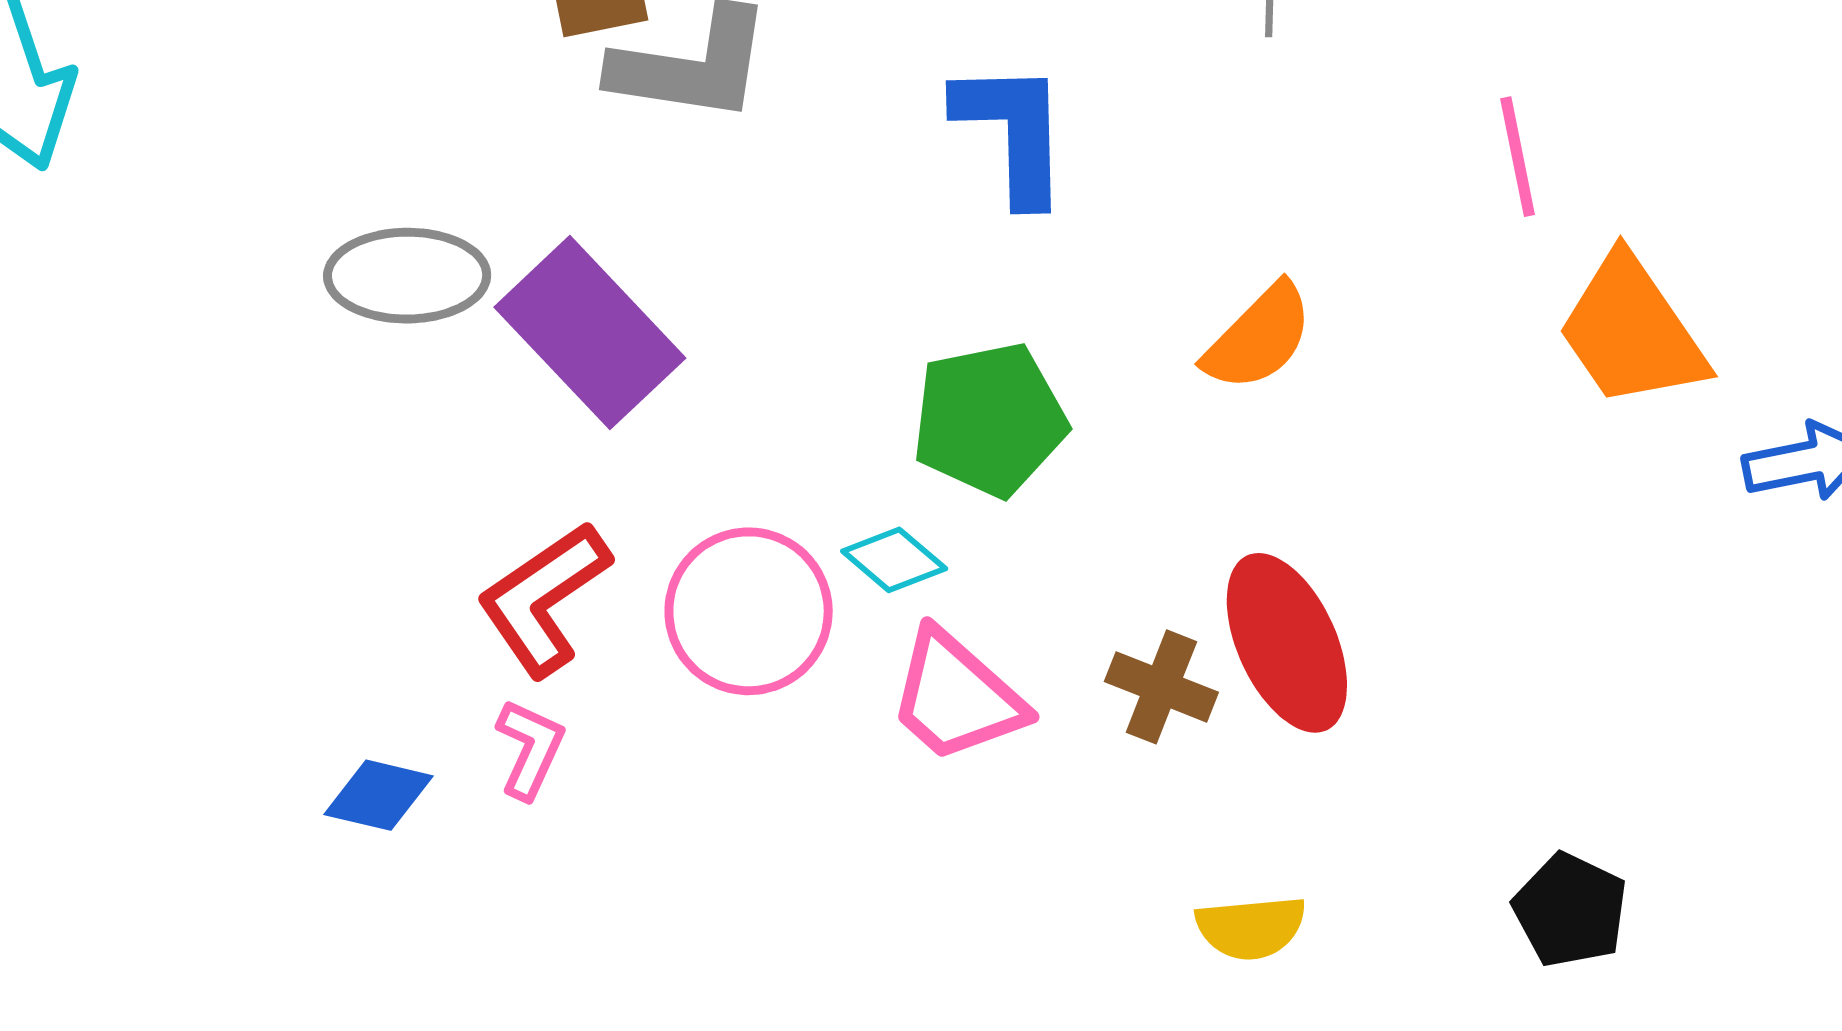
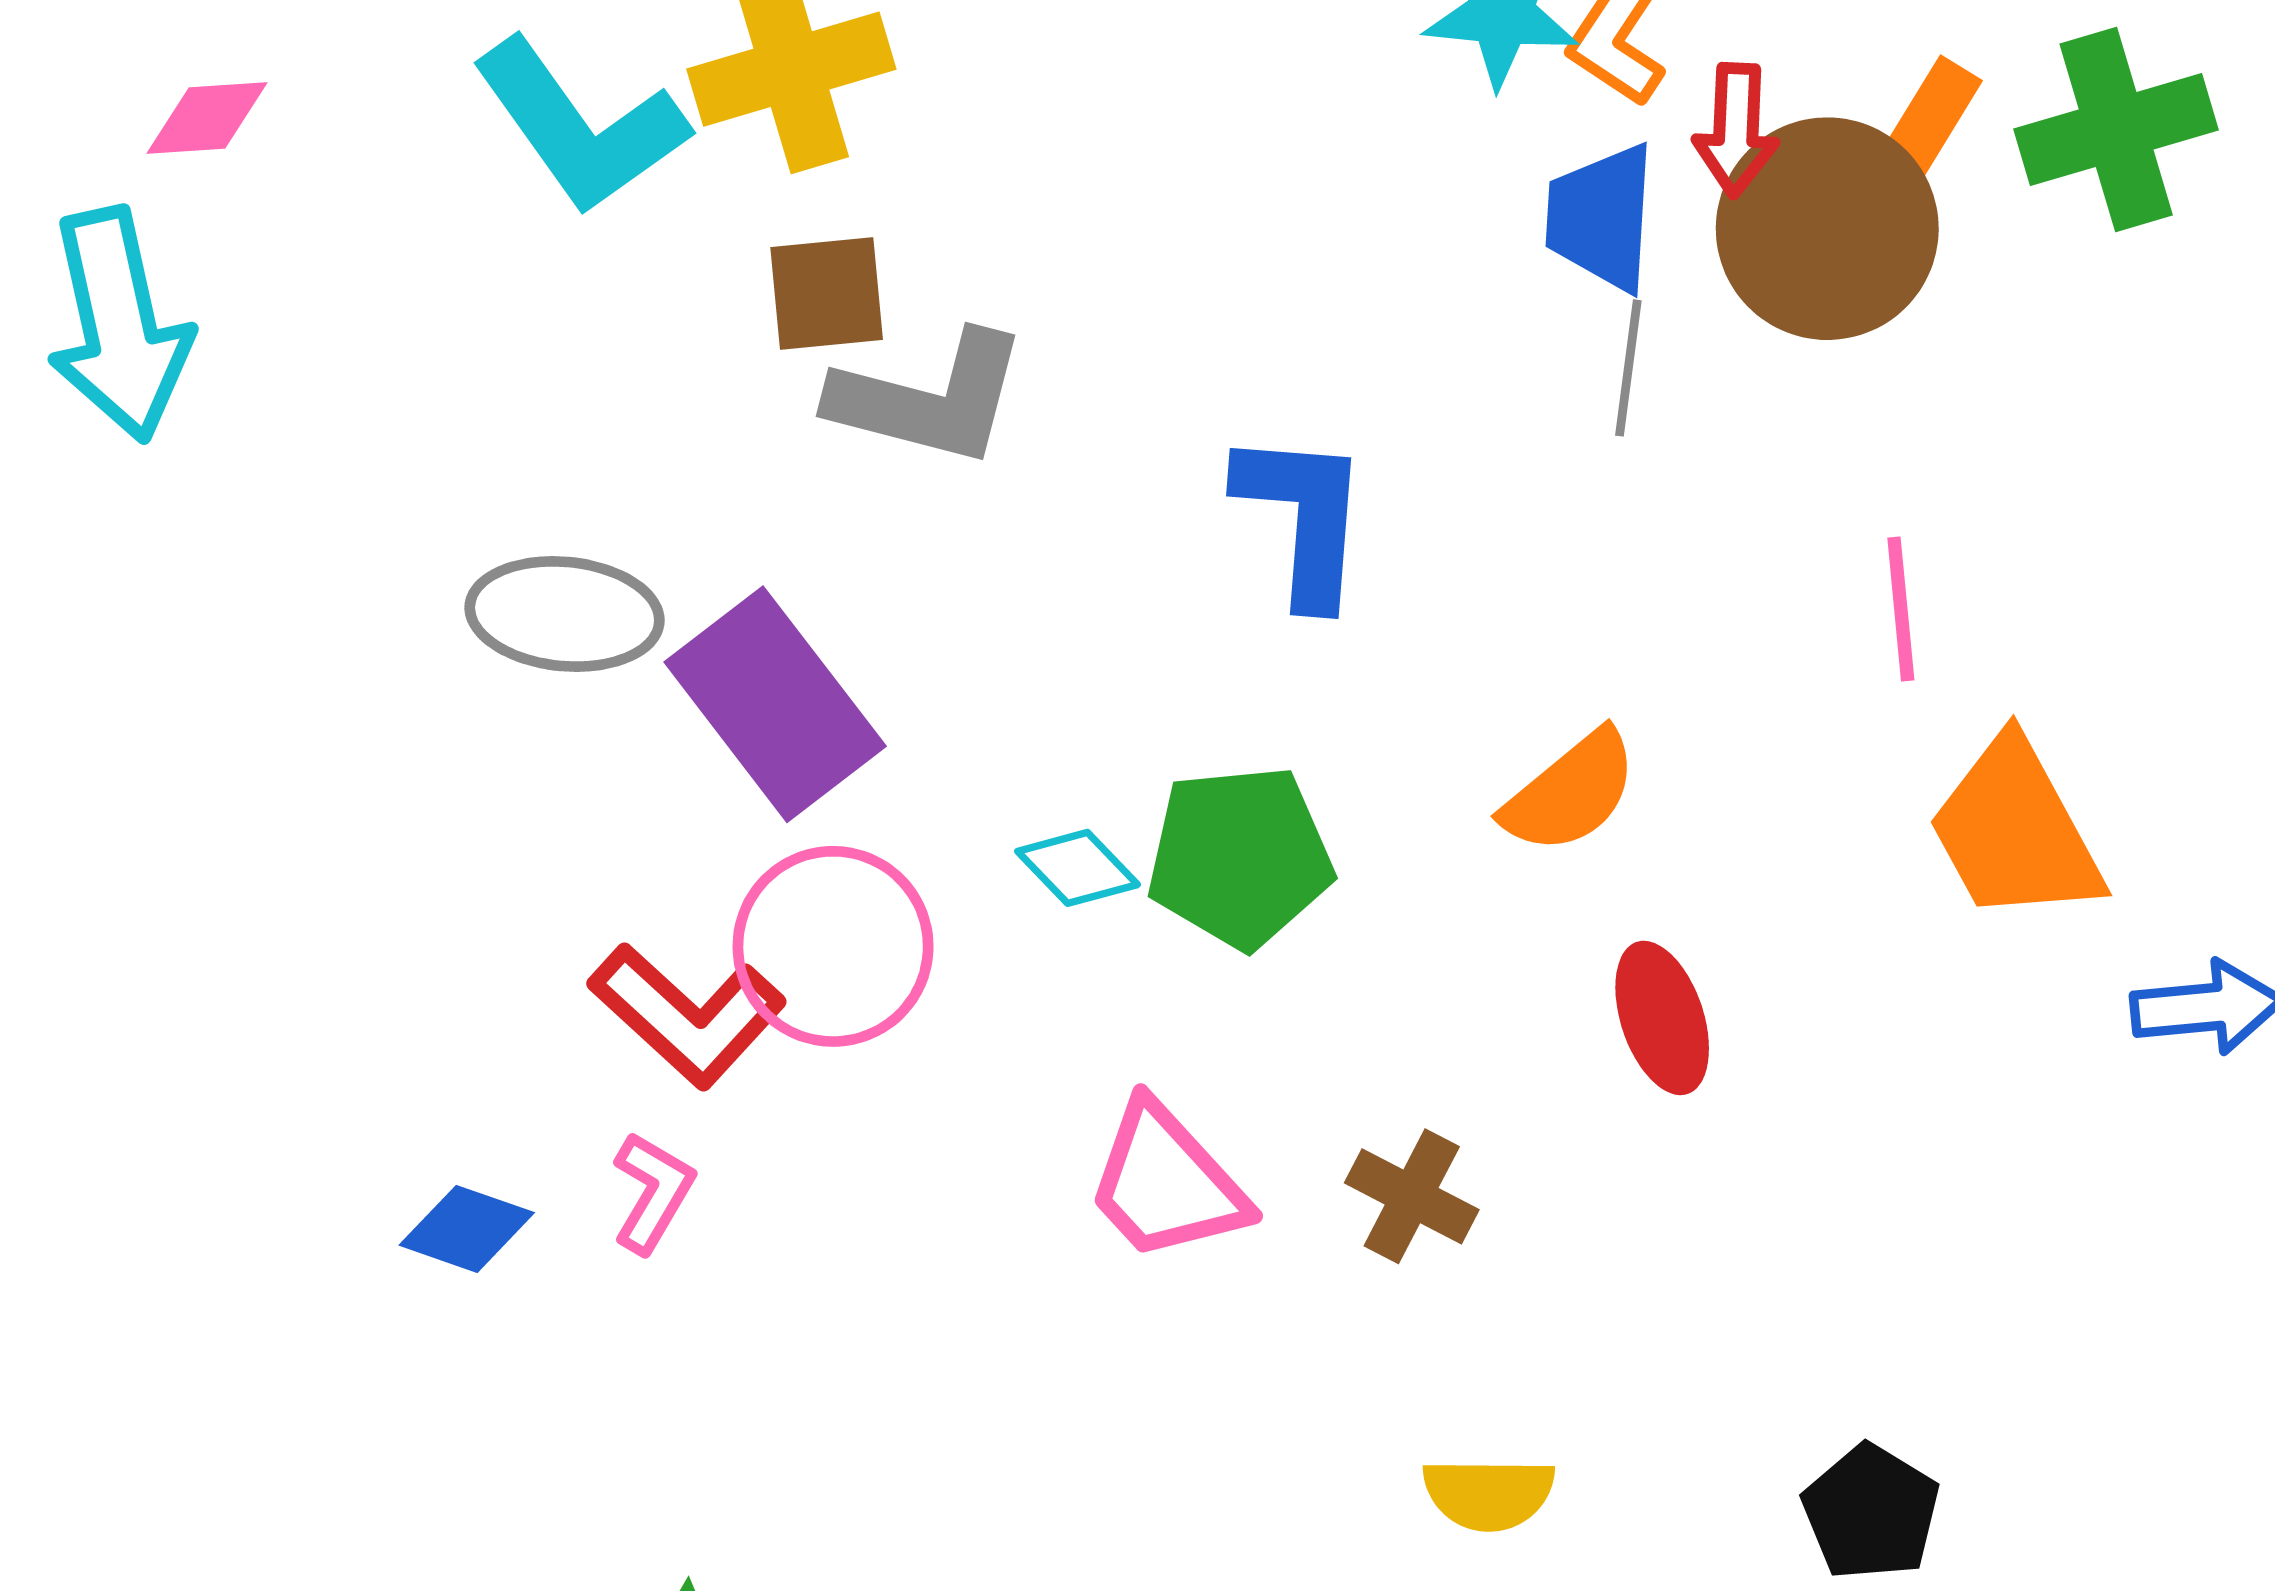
cyan diamond: (894, 560) -> (1078, 868), moved
red L-shape: (544, 599) -> (687, 1015), turned -109
pink circle: (749, 611) -> (833, 946), moved
red ellipse: (1287, 643) -> (1662, 1018), moved, size x0.7

